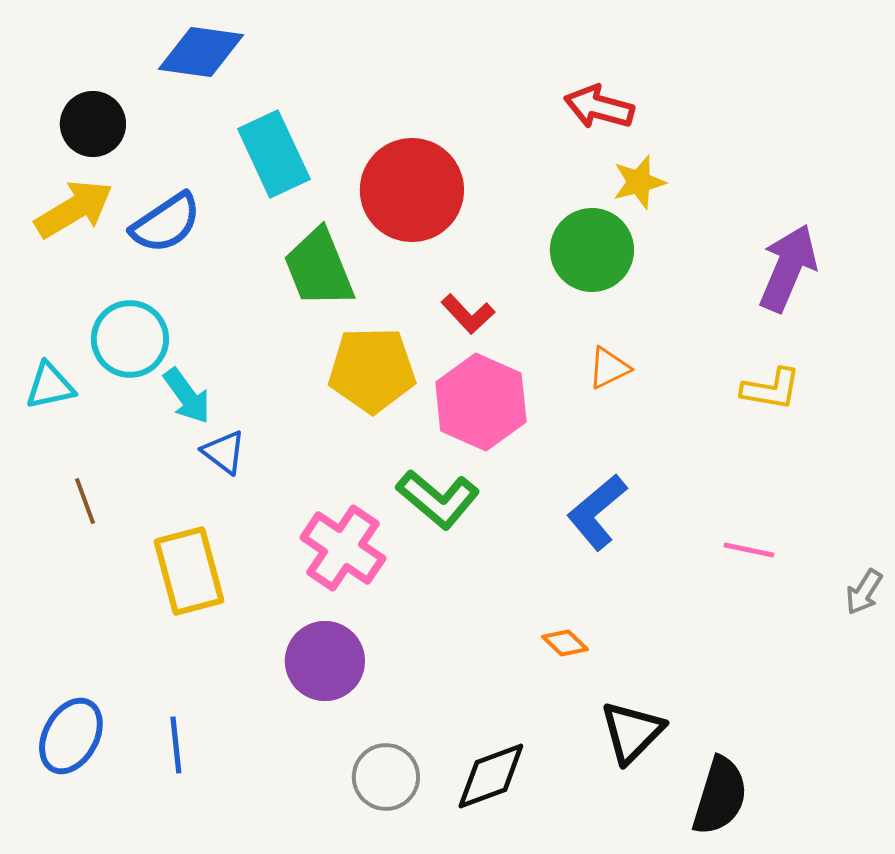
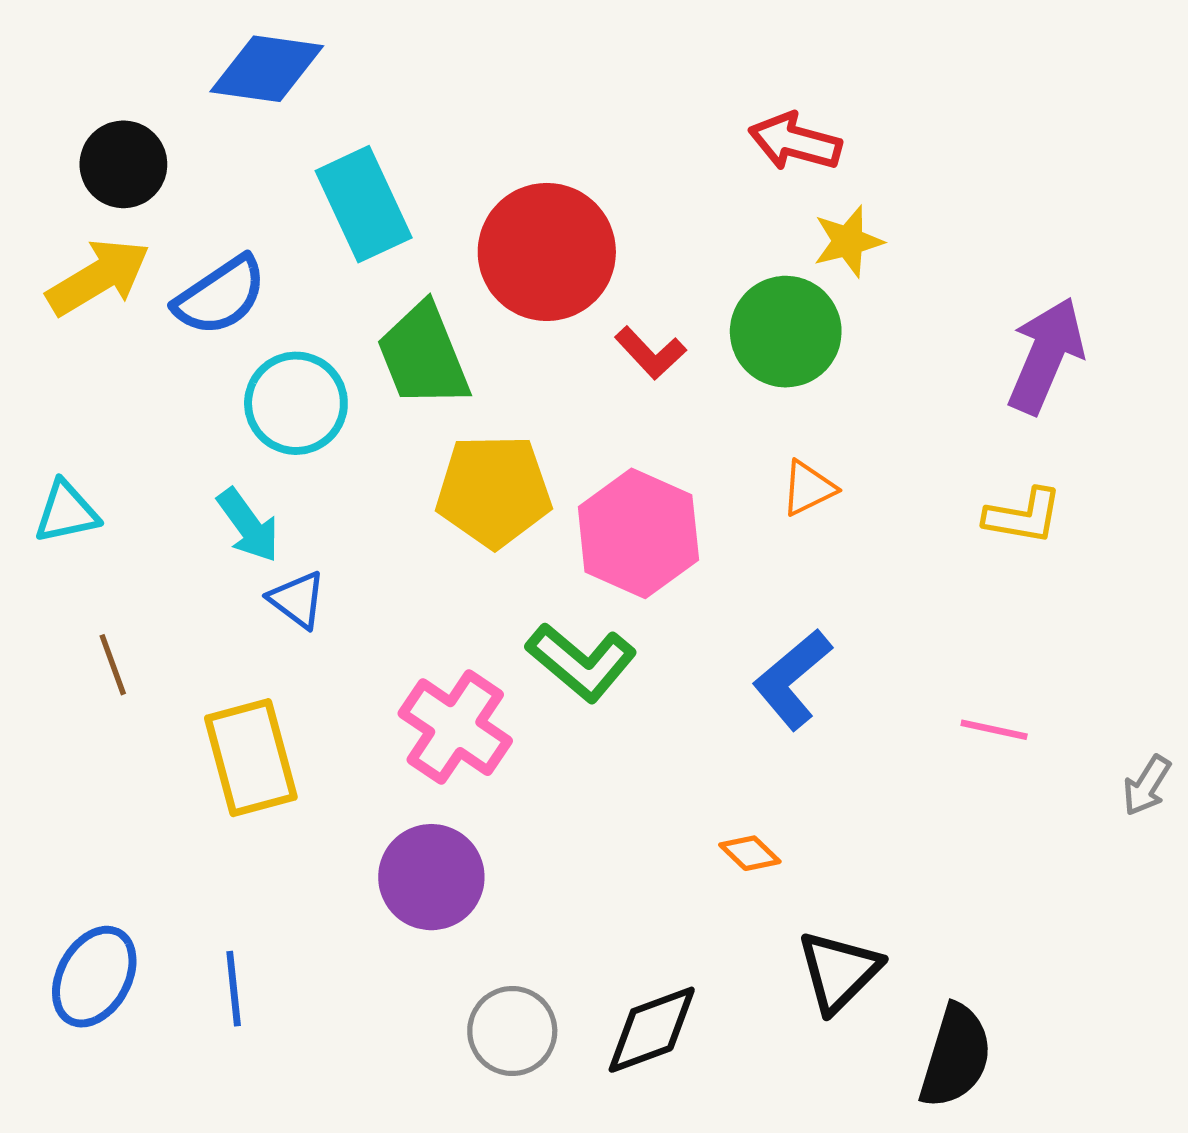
red L-shape: (468, 314) -> (650, 353), moved
cyan circle: (130, 339) -> (296, 403), moved

